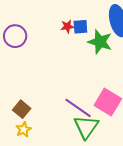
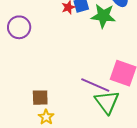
brown square: (22, 109) -> (40, 98), turned -30

